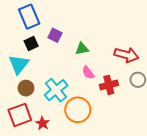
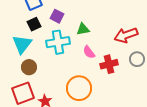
red arrow: (126, 55) -> (126, 35), turned 145
cyan cross: (56, 90) -> (58, 42), moved, turned 30

